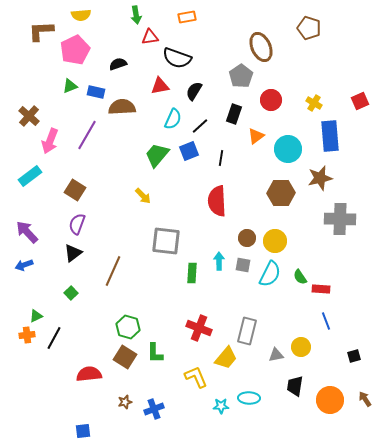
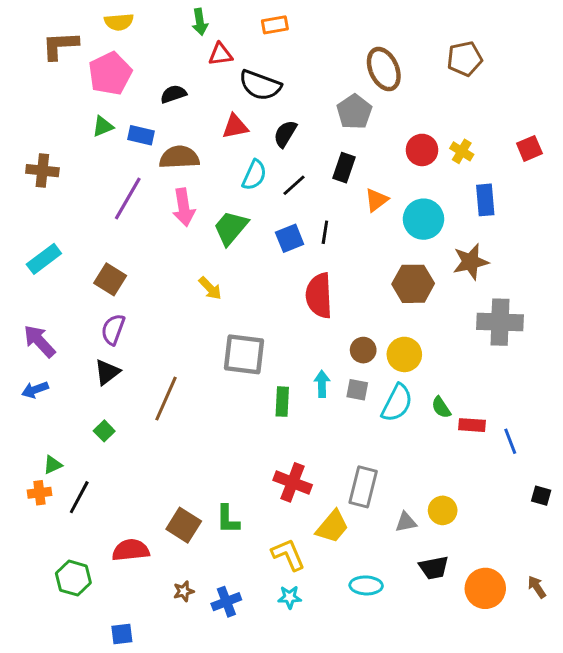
brown pentagon: (309, 28) -> (465, 59), moved, turned -30
red circle: (271, 100) -> (422, 150), moved
brown cross: (29, 116) -> (42, 171), turned -35
blue rectangle: (330, 136) -> (485, 200), size x0.7
pink arrow: (50, 141) -> (184, 207), moved, turned -30
blue square: (189, 151) -> (290, 238), moved
blue line: (326, 321) -> (510, 441), moved
green hexagon: (128, 327) -> (73, 578), moved
black square: (354, 356) -> (541, 496), moved, turned 32
black trapezoid: (295, 386) -> (434, 568), turned -110
cyan star: (221, 406) -> (290, 597), moved

